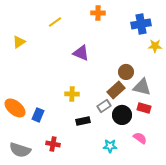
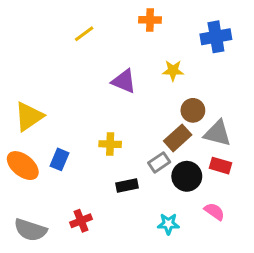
yellow triangle: (19, 42) -> (29, 116), moved, size x1.5
yellow star: (155, 46) -> (173, 71), moved
blue rectangle: (38, 115) -> (60, 159), moved
red cross: (53, 144) -> (81, 221), turned -32

